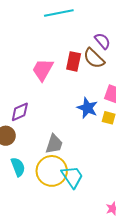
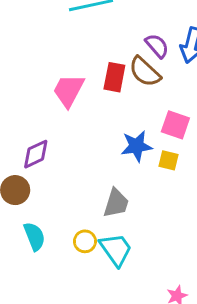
blue star: (87, 108) -> (137, 146), turned -30
gray trapezoid: (54, 144) -> (116, 203), moved
yellow circle: (52, 171) -> (85, 241), size x0.5

